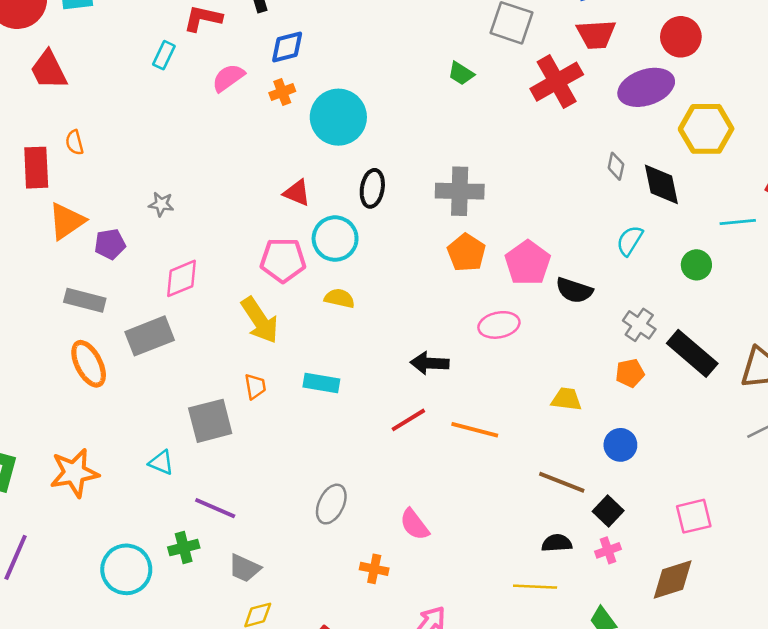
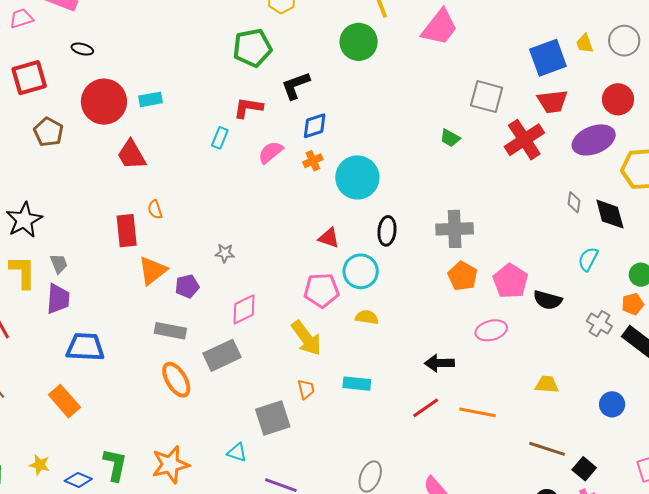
orange pentagon: (630, 373) -> (633, 304), moved
blue circle: (620, 445) -> (612, 404), moved

